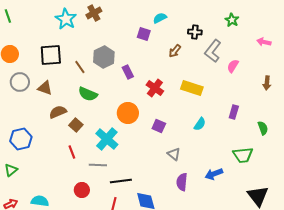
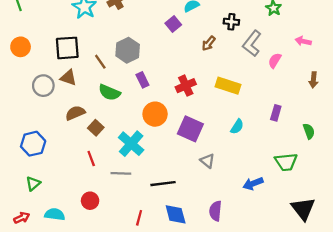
purple square: (144, 34) -> (173, 24), turned 32
pink arrow: (264, 42) -> (303, 41), moved
purple rectangle: (128, 72) -> (142, 80), moved
gray circle: (20, 82) -> (43, 86), moved
brown triangle: (45, 88) -> (68, 78), moved
red cross: (155, 88) -> (186, 86), turned 30
purple square: (159, 126) -> (190, 129), size x1.6
green triangle: (11, 170) -> (33, 184), moved
black line: (121, 181) -> (163, 184), moved
purple semicircle: (182, 182) -> (215, 211), moved
red circle: (82, 190) -> (90, 201), moved

